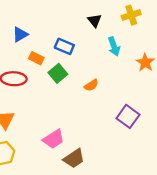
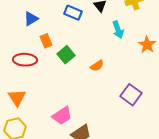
blue rectangle: (64, 46) -> (73, 13), moved
orange rectangle: (36, 58) -> (46, 41), turned 40

